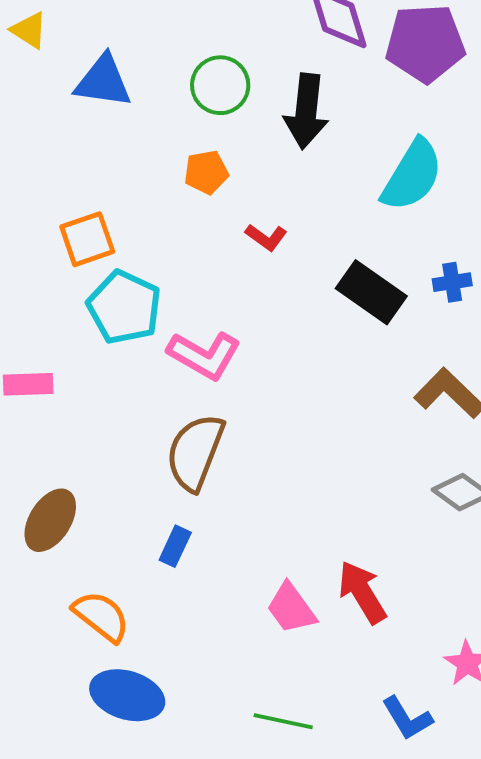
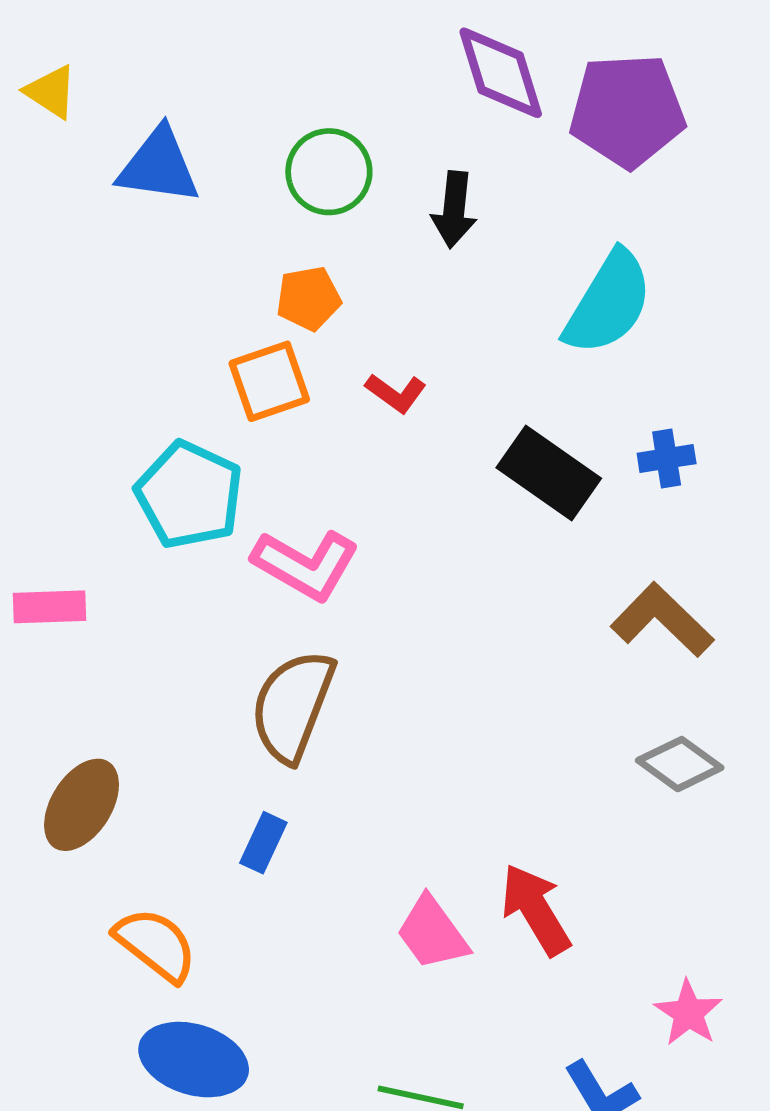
black arrow: (306, 111) -> (454, 210), size x0.7
orange square: (87, 239) -> (269, 381), moved

